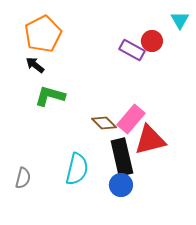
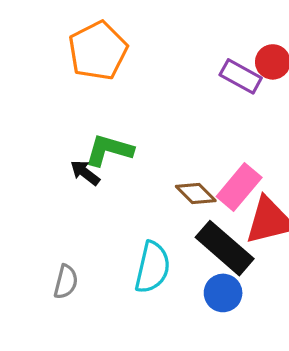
black arrow: (35, 65) -> (85, 173), moved
black rectangle: (122, 157) -> (225, 248), turned -36

